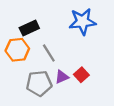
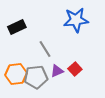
black rectangle: (29, 28) -> (17, 27), moved
orange hexagon: (17, 50) -> (16, 74), moved

